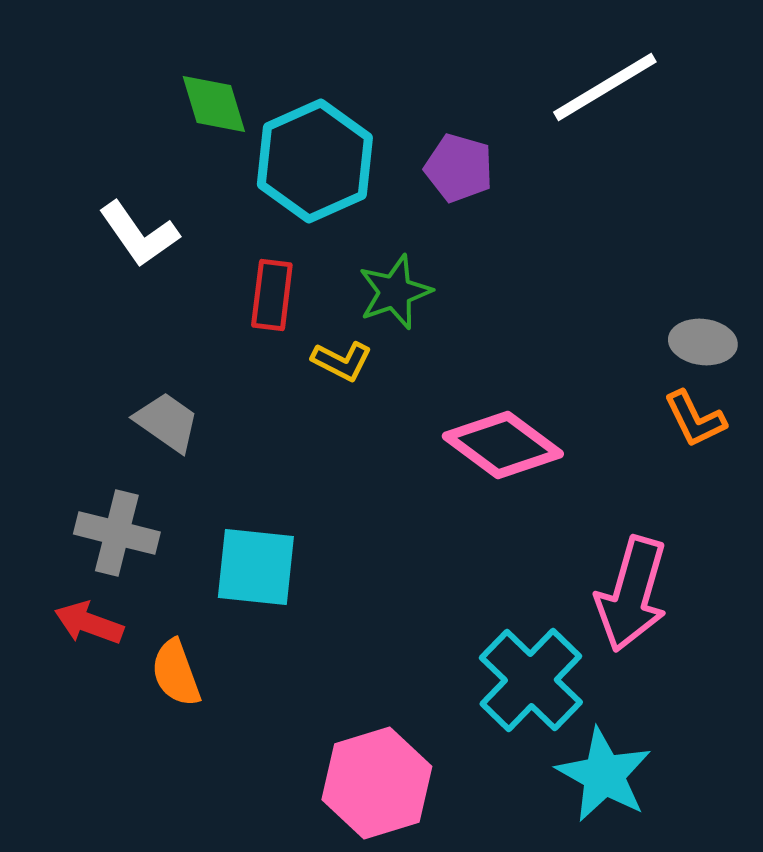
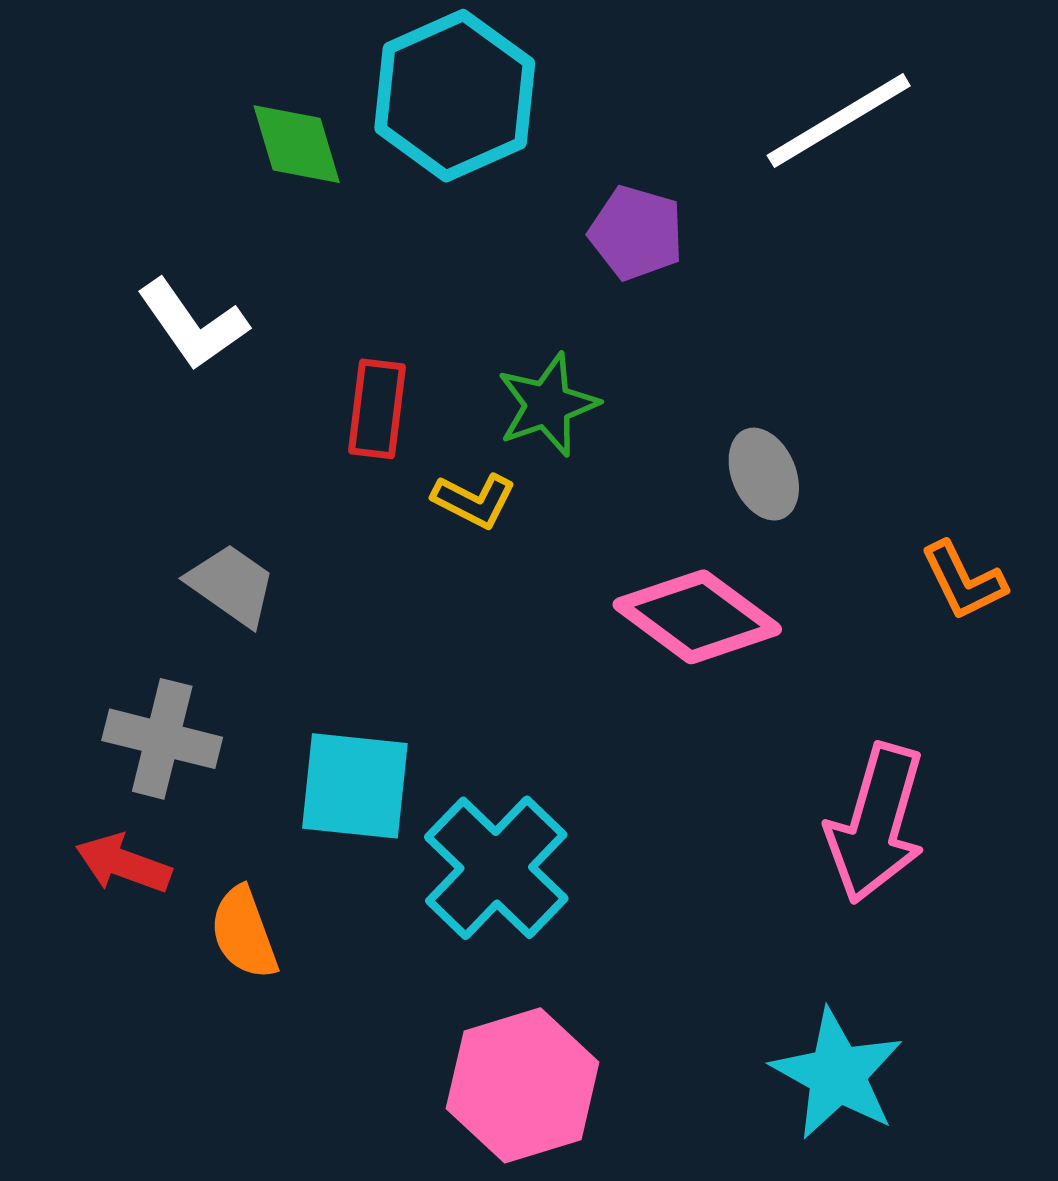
cyan hexagon: (315, 161) -> (455, 96), moved
gray ellipse: (703, 342) -> (764, 474), moved, turned 60
cyan cross: (531, 680) -> (496, 868), moved

